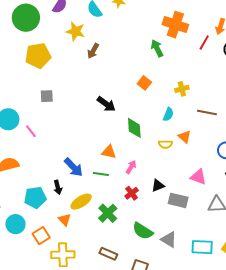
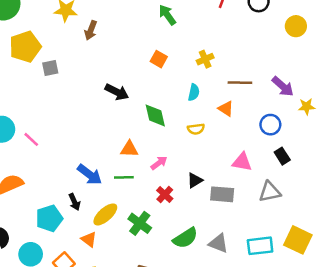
gray square: (47, 96) -> (50, 68), moved
orange triangle: (185, 137) -> (226, 109), moved
pink arrow: (131, 167) -> (159, 163), turned 32
green semicircle: (143, 231) -> (185, 238), turned -55

